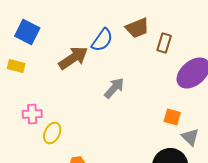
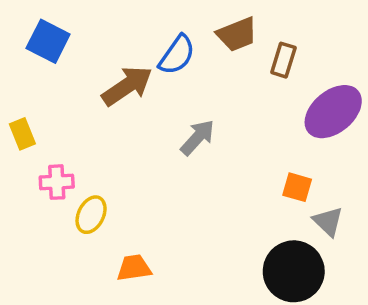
yellow rectangle: (16, 66) -> (22, 134), moved, turned 54

